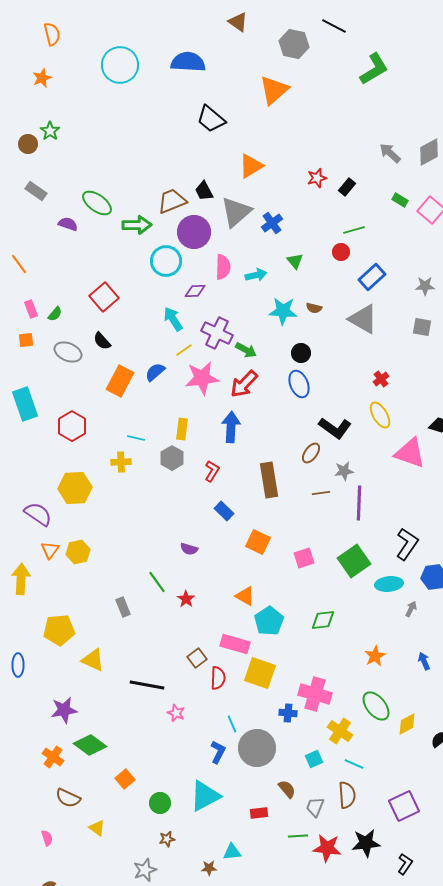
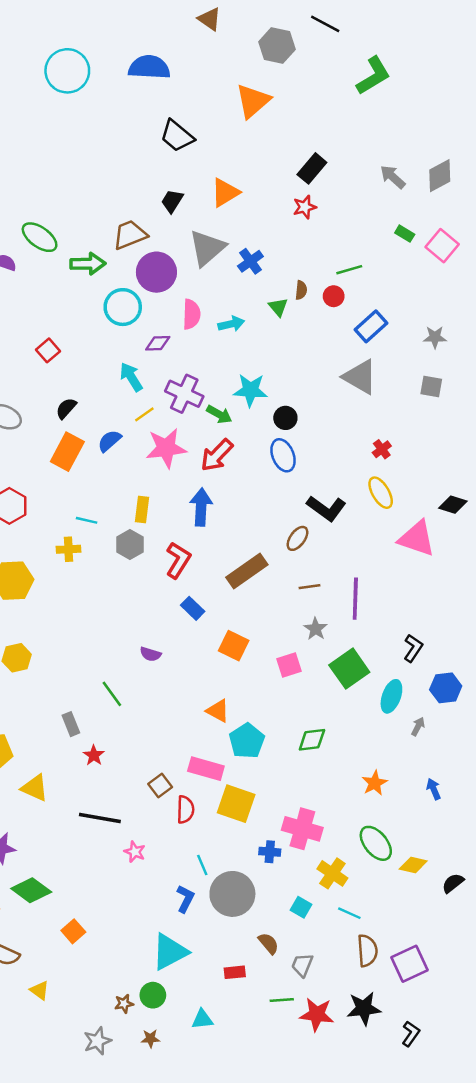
black rectangle: (347, 187) -> (312, 168), moved, size x1.4
black trapezoid: (204, 191) -> (172, 201), moved, turned 60
red square: (104, 297) -> (48, 350), size x0.7
brown semicircle: (314, 308) -> (301, 290), moved, turned -98
cyan star: (283, 311) -> (250, 390), moved
black semicircle: (102, 341) -> (66, 408), moved, turned 84
red L-shape: (212, 471) -> (178, 560), size x1.4
gray star: (344, 471) -> (316, 629), moved, turned -30
brown rectangle: (269, 480) -> (247, 571), turned 64
black L-shape: (407, 544) -> (413, 648), size x0.7
cyan ellipse: (389, 584) -> (391, 696), turned -64
red star: (186, 599) -> (94, 755), moved
yellow diamond: (407, 724) -> (413, 865), turned 40
cyan square: (314, 759) -> (301, 907), turned -36
brown semicircle: (347, 795) -> (367, 951), moved
green circle: (160, 803) -> (153, 995), moved
brown star: (209, 868) -> (150, 1039), moved

